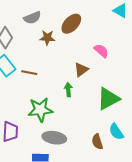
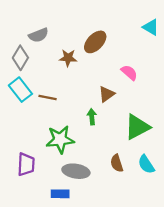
gray semicircle: (32, 18) -> (39, 35), moved
brown semicircle: (97, 142) -> (117, 163), moved

